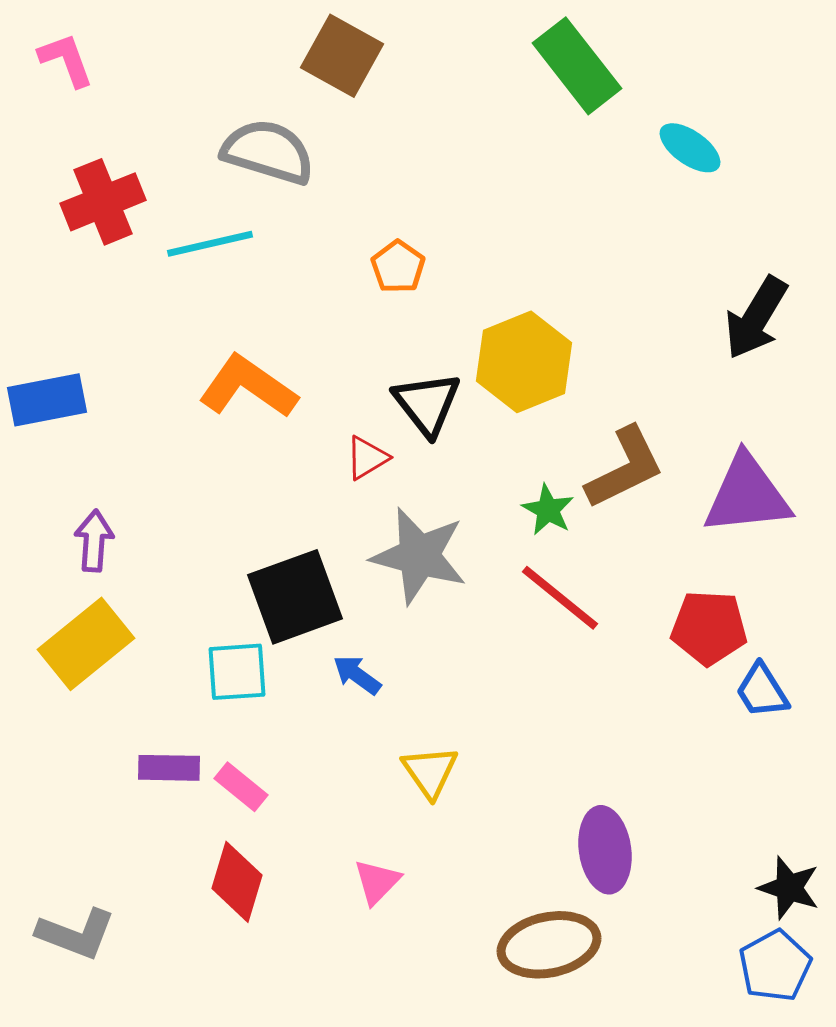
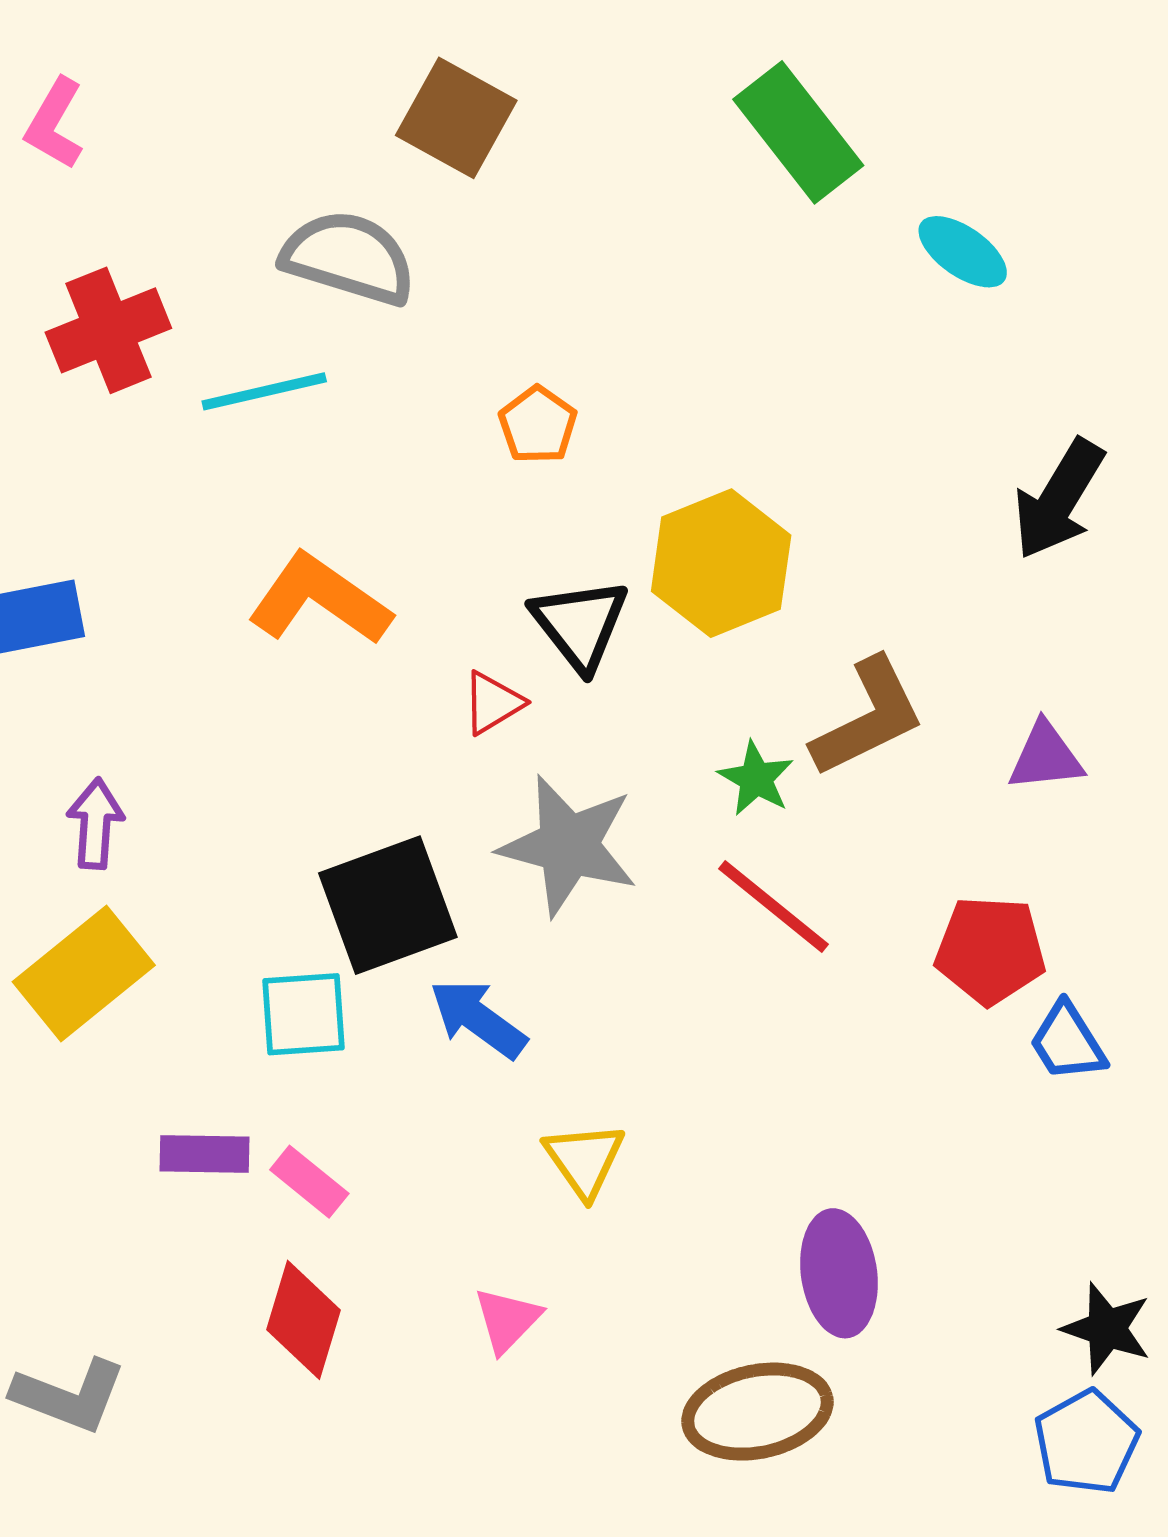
pink L-shape: (66, 60) -> (55, 124), turned -130
purple triangle: (747, 495) -> (1046, 757), size x0.6
blue arrow: (357, 675) -> (478, 1019), size x1.4

